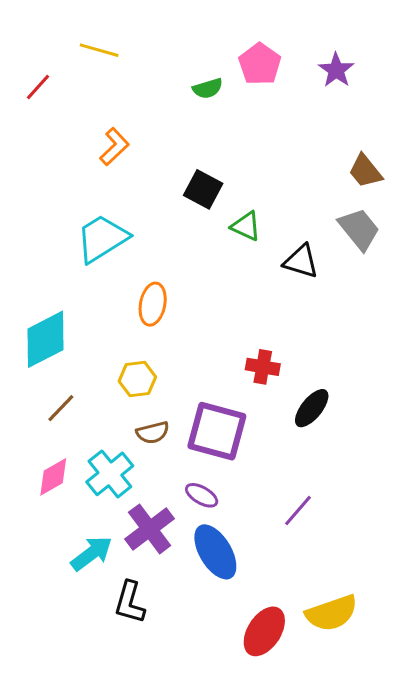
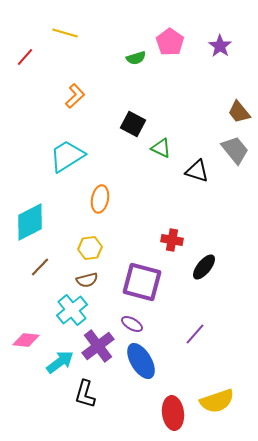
brown semicircle: (153, 433) -> (87, 280), moved
pink diamond: (53, 477) -> (26, 340), moved, turned 36
red ellipse: (264, 631) -> (173, 413), turned -40

